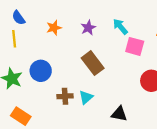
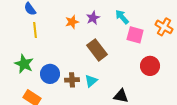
orange star: (54, 28) -> (72, 22), moved
yellow line: (14, 39) -> (35, 30), moved
blue circle: (41, 71) -> (50, 74), moved

